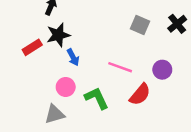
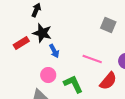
black star: (58, 35) -> (42, 33), turned 30

